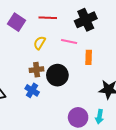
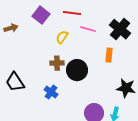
black cross: (86, 20) -> (120, 29), moved, turned -30
pink line: (69, 42) -> (88, 29), moved
blue cross: (32, 90) -> (51, 92), moved

